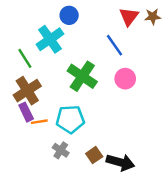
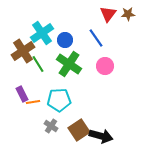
blue circle: (69, 15) -> (65, 40), moved
green line: (25, 58) -> (38, 64), moved
brown cross: (27, 91) -> (23, 51), moved
brown square: (94, 155) -> (79, 130), size x1.5

